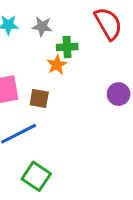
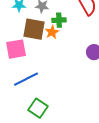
brown square: (39, 98) -> (34, 29), moved, size x1.6

